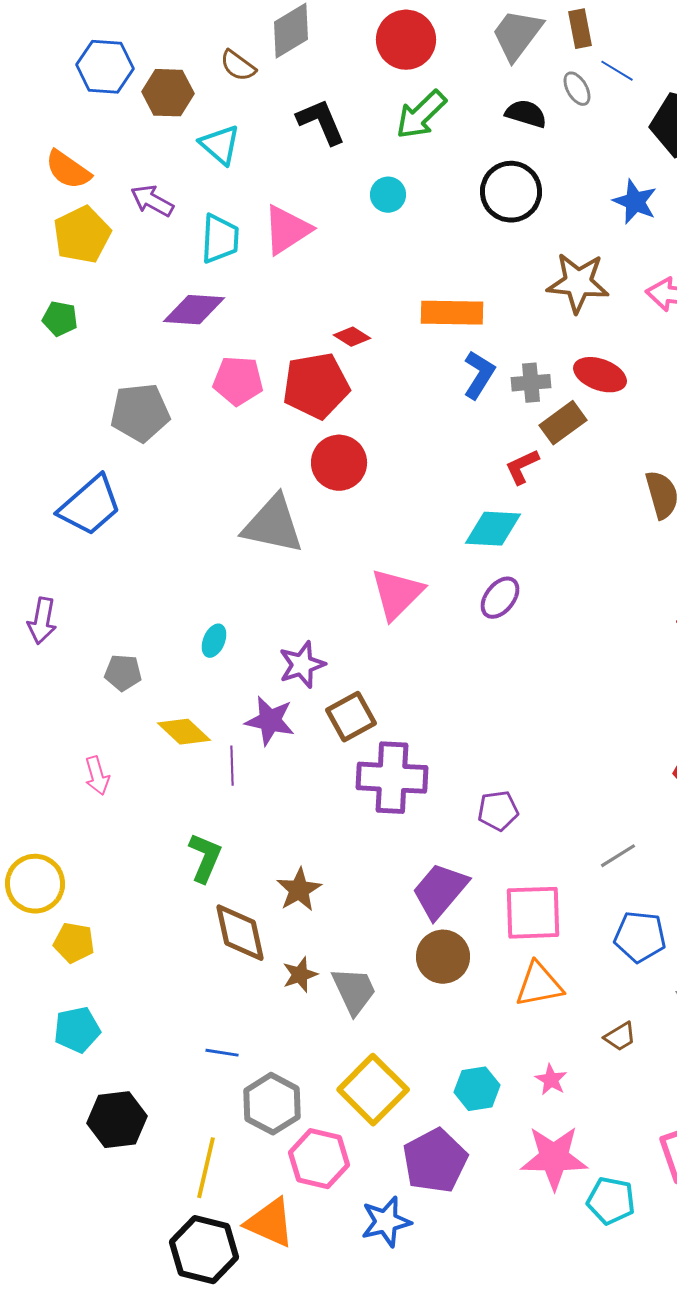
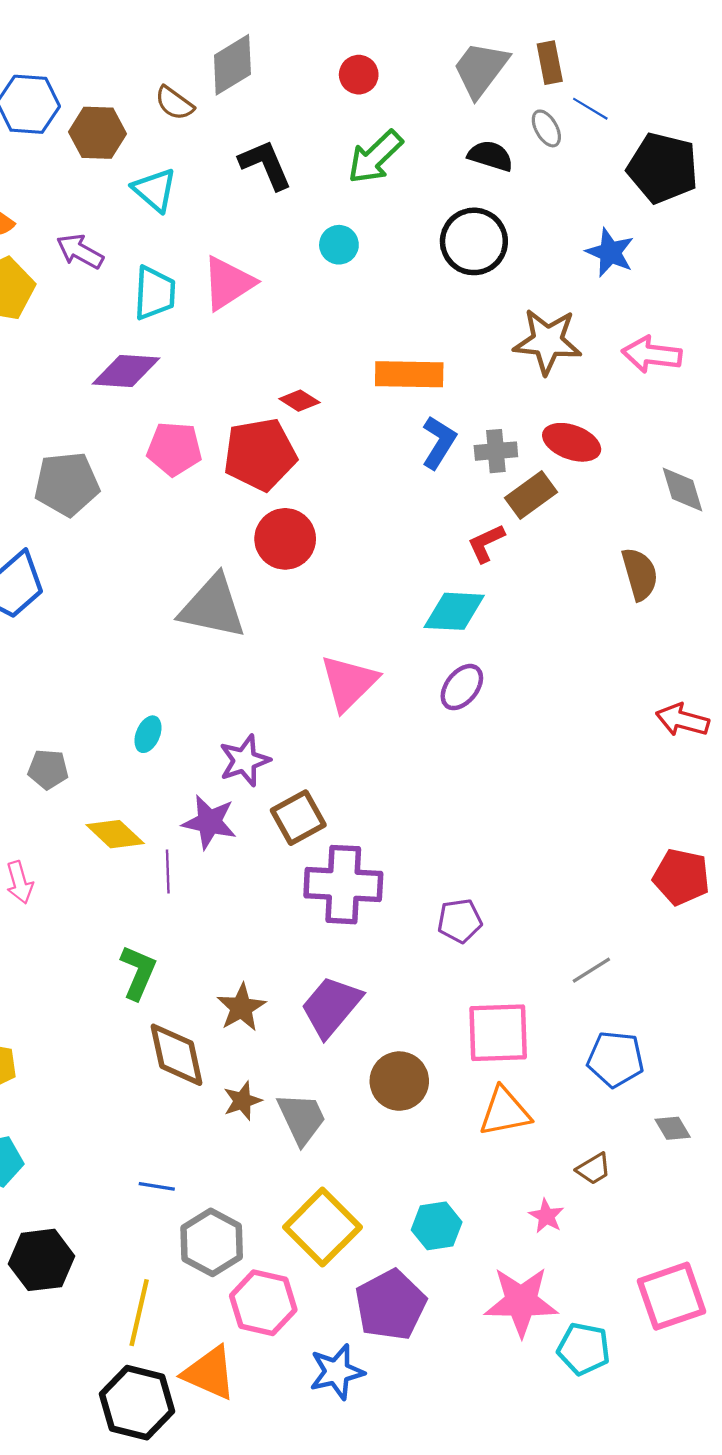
red circle: (406, 40) -> (359, 75), size x0.6
purple trapezoid: (440, 891) -> (331, 1006), moved
pink star: (551, 1080) -> (546, 1216), moved

